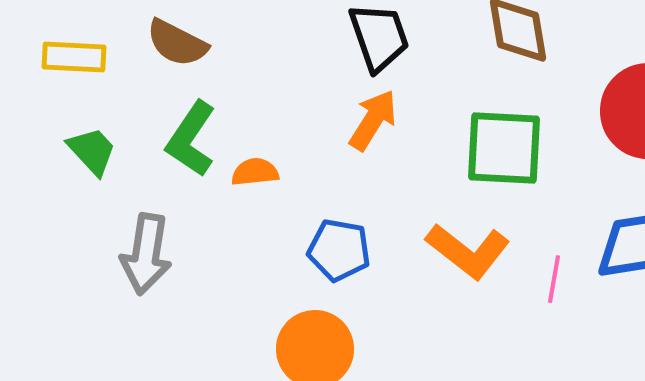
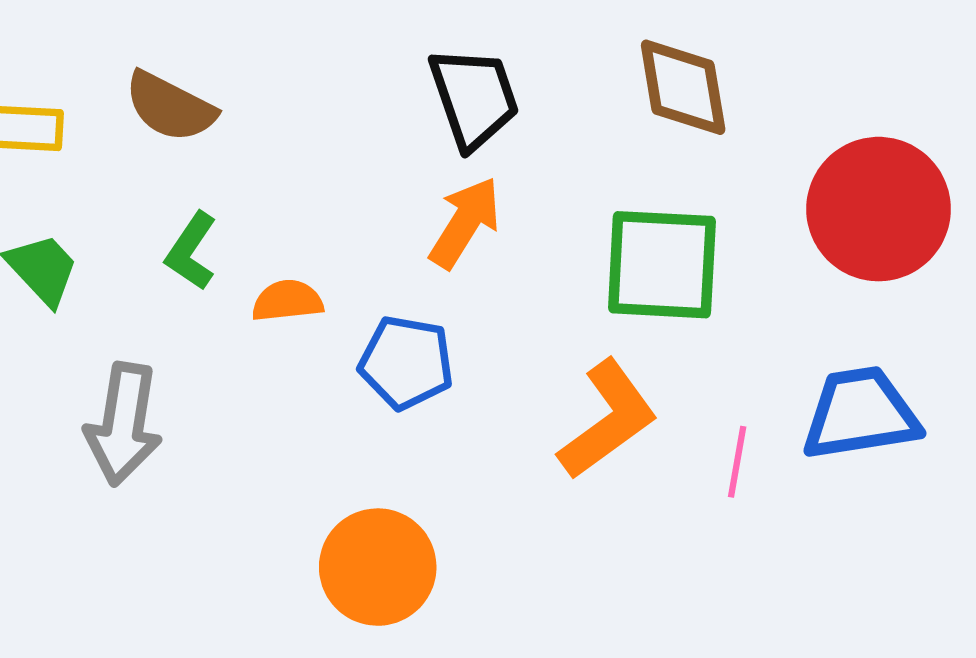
green L-shape: (191, 139) -> (191, 251), size x0.7
blue pentagon: (339, 250) -> (406, 362), moved
orange L-shape: (468, 251) -> (608, 420), turned -74

